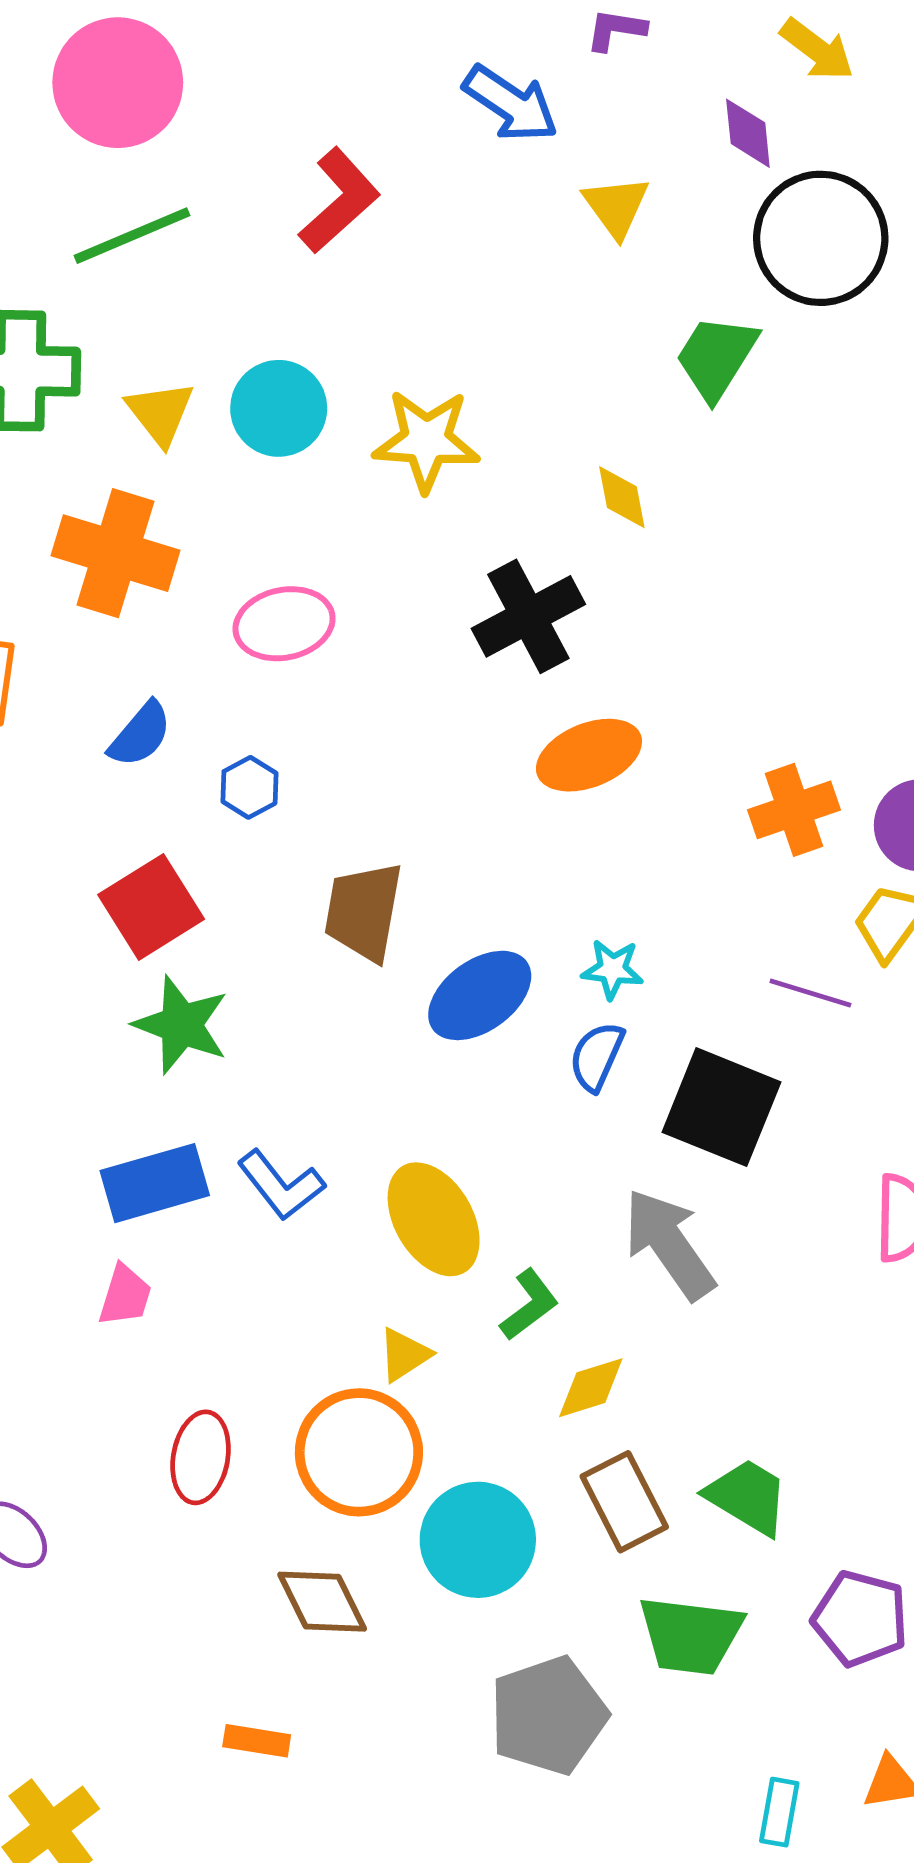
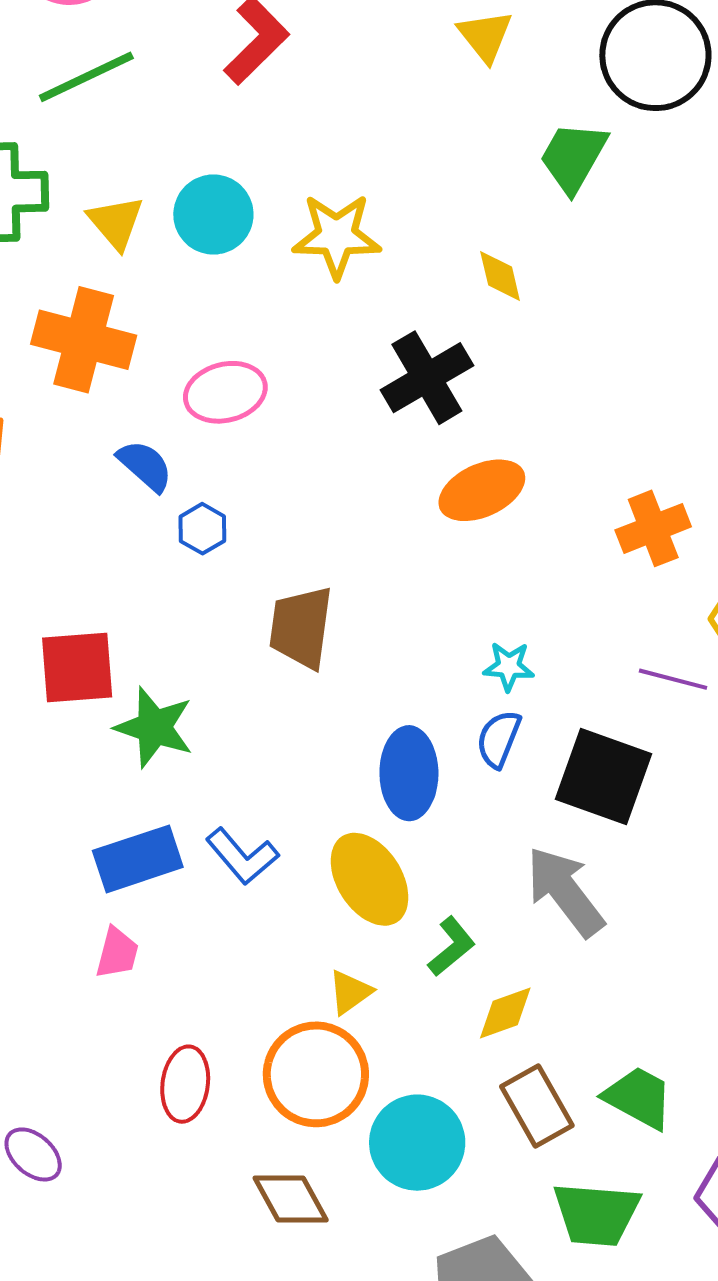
blue semicircle: (140, 734) -> (145, 466), moved, turned -86
red square: (151, 907) -> (77, 668), moved, turned 30
blue ellipse: (480, 995) -> (409, 773), moved, turned -52

